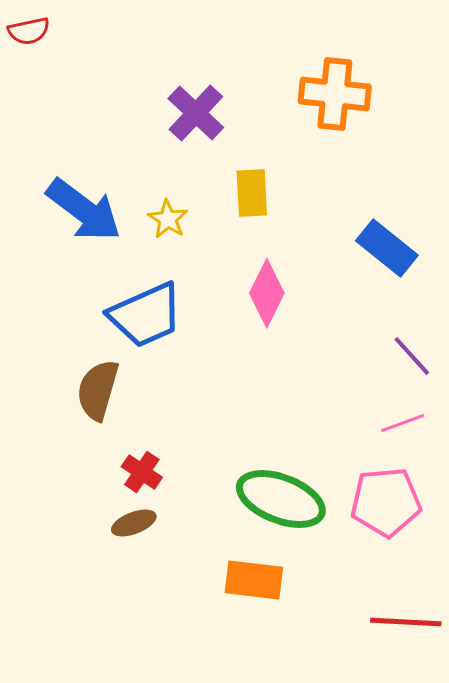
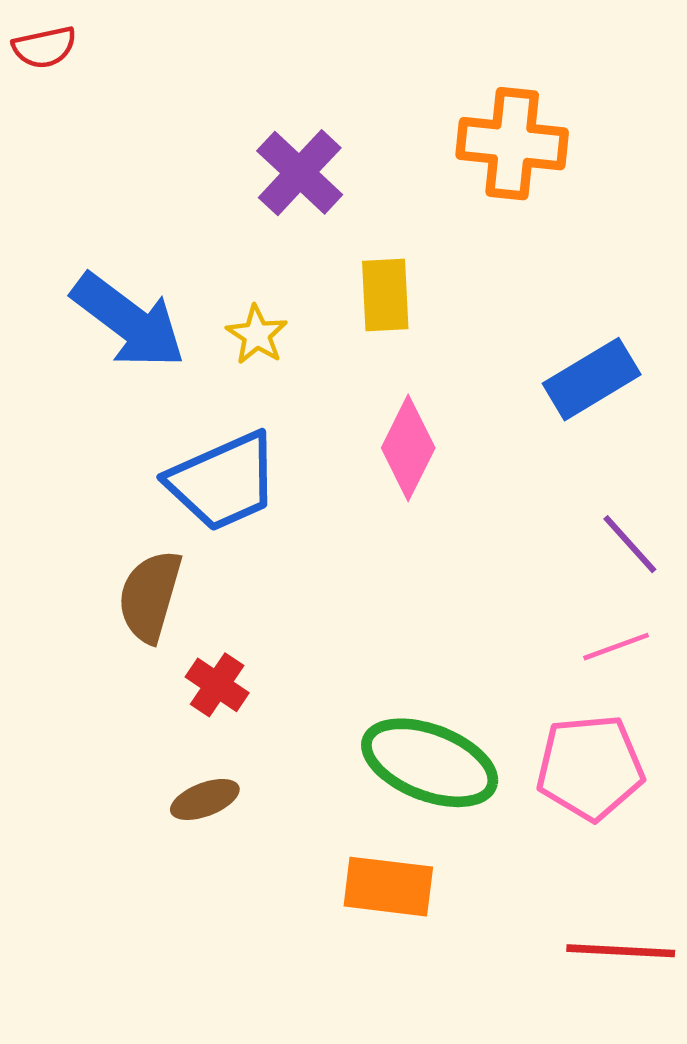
blue rectangle: (387, 248) -> (592, 379), turned -70
red cross: (142, 472) -> (217, 685), moved

